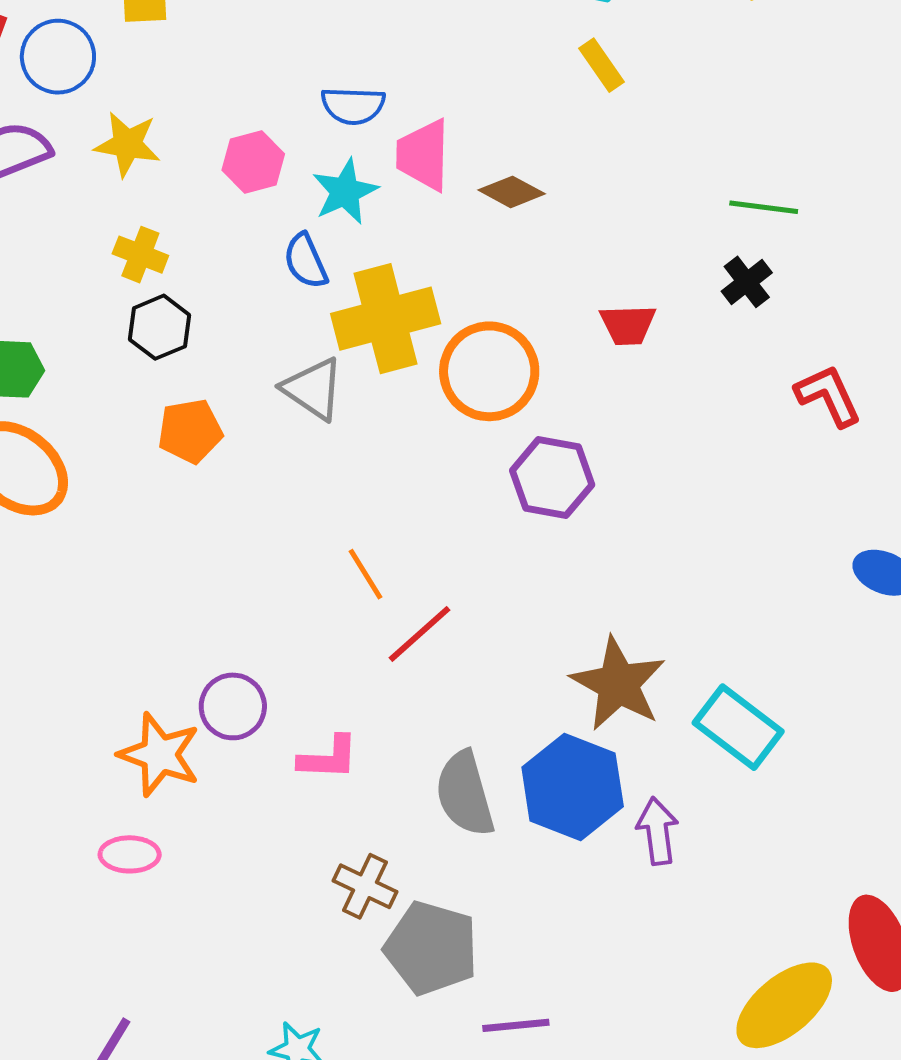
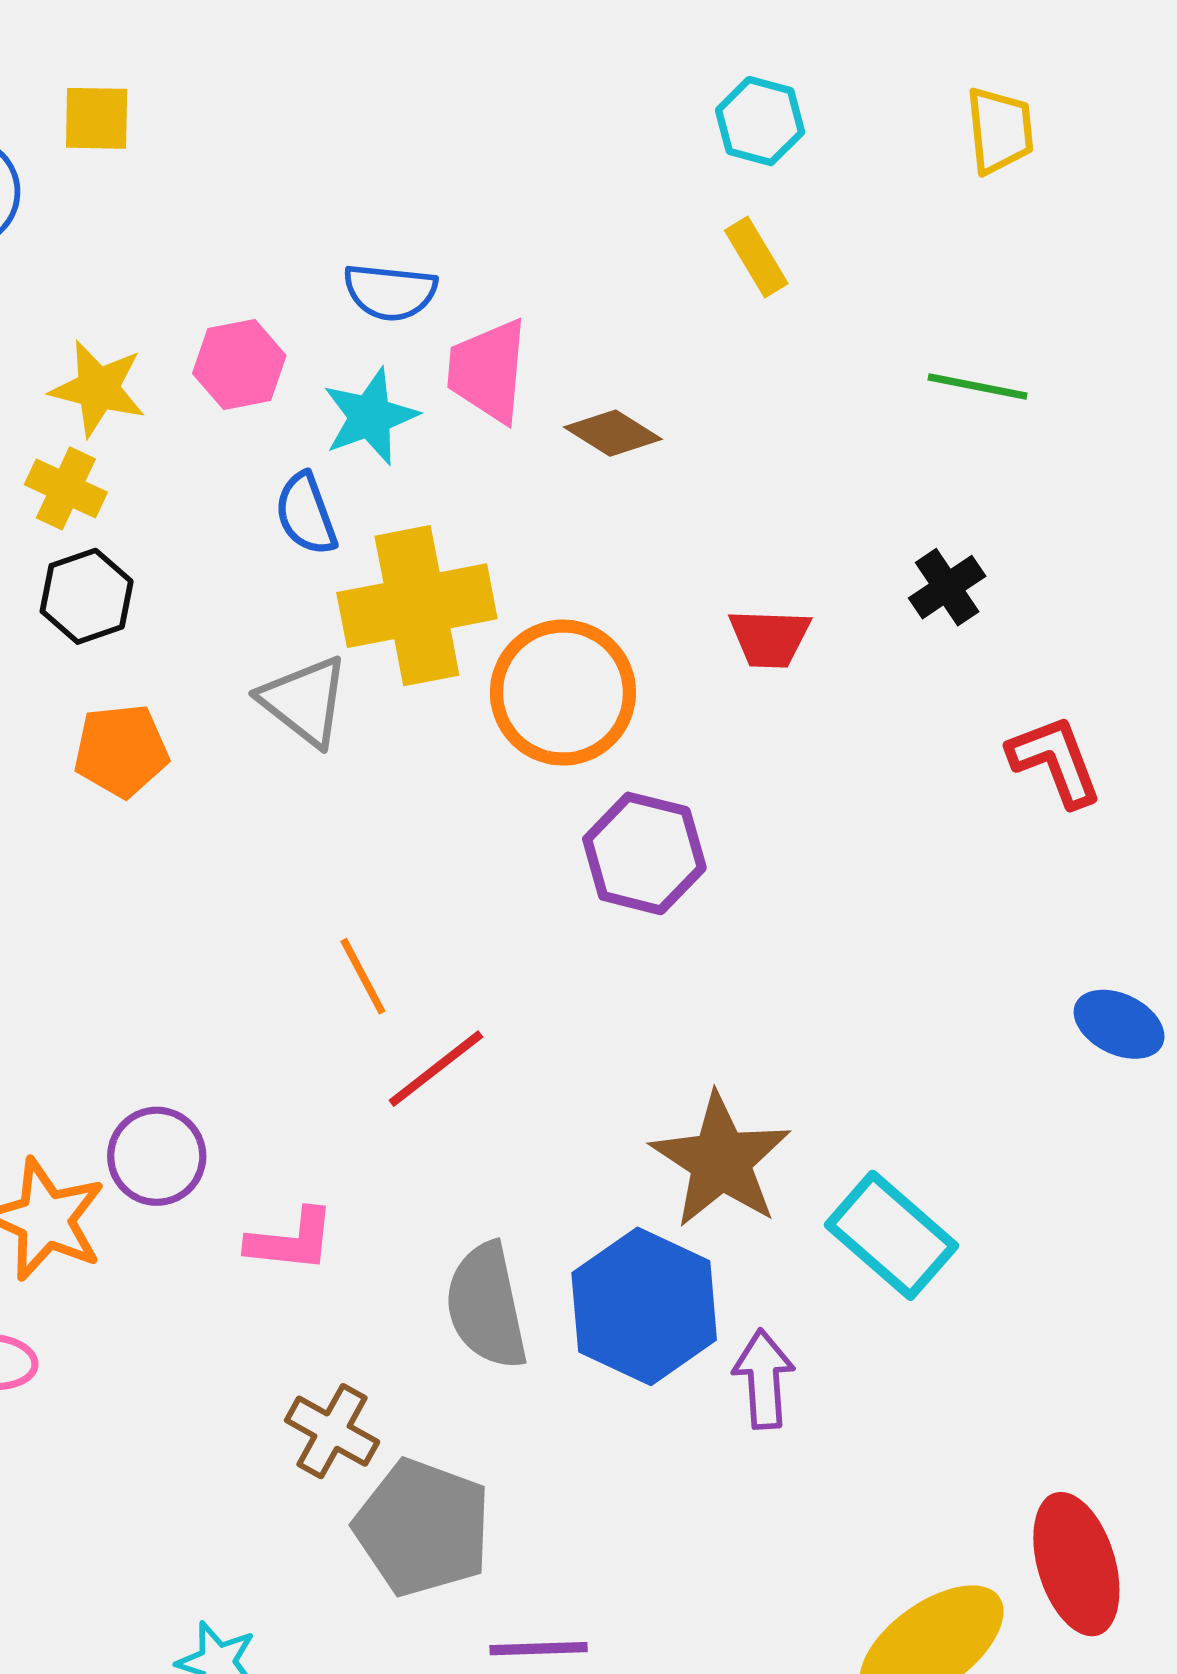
yellow star: (127, 144) -> (98, 389), moved
green line: (764, 207) -> (978, 386), moved

